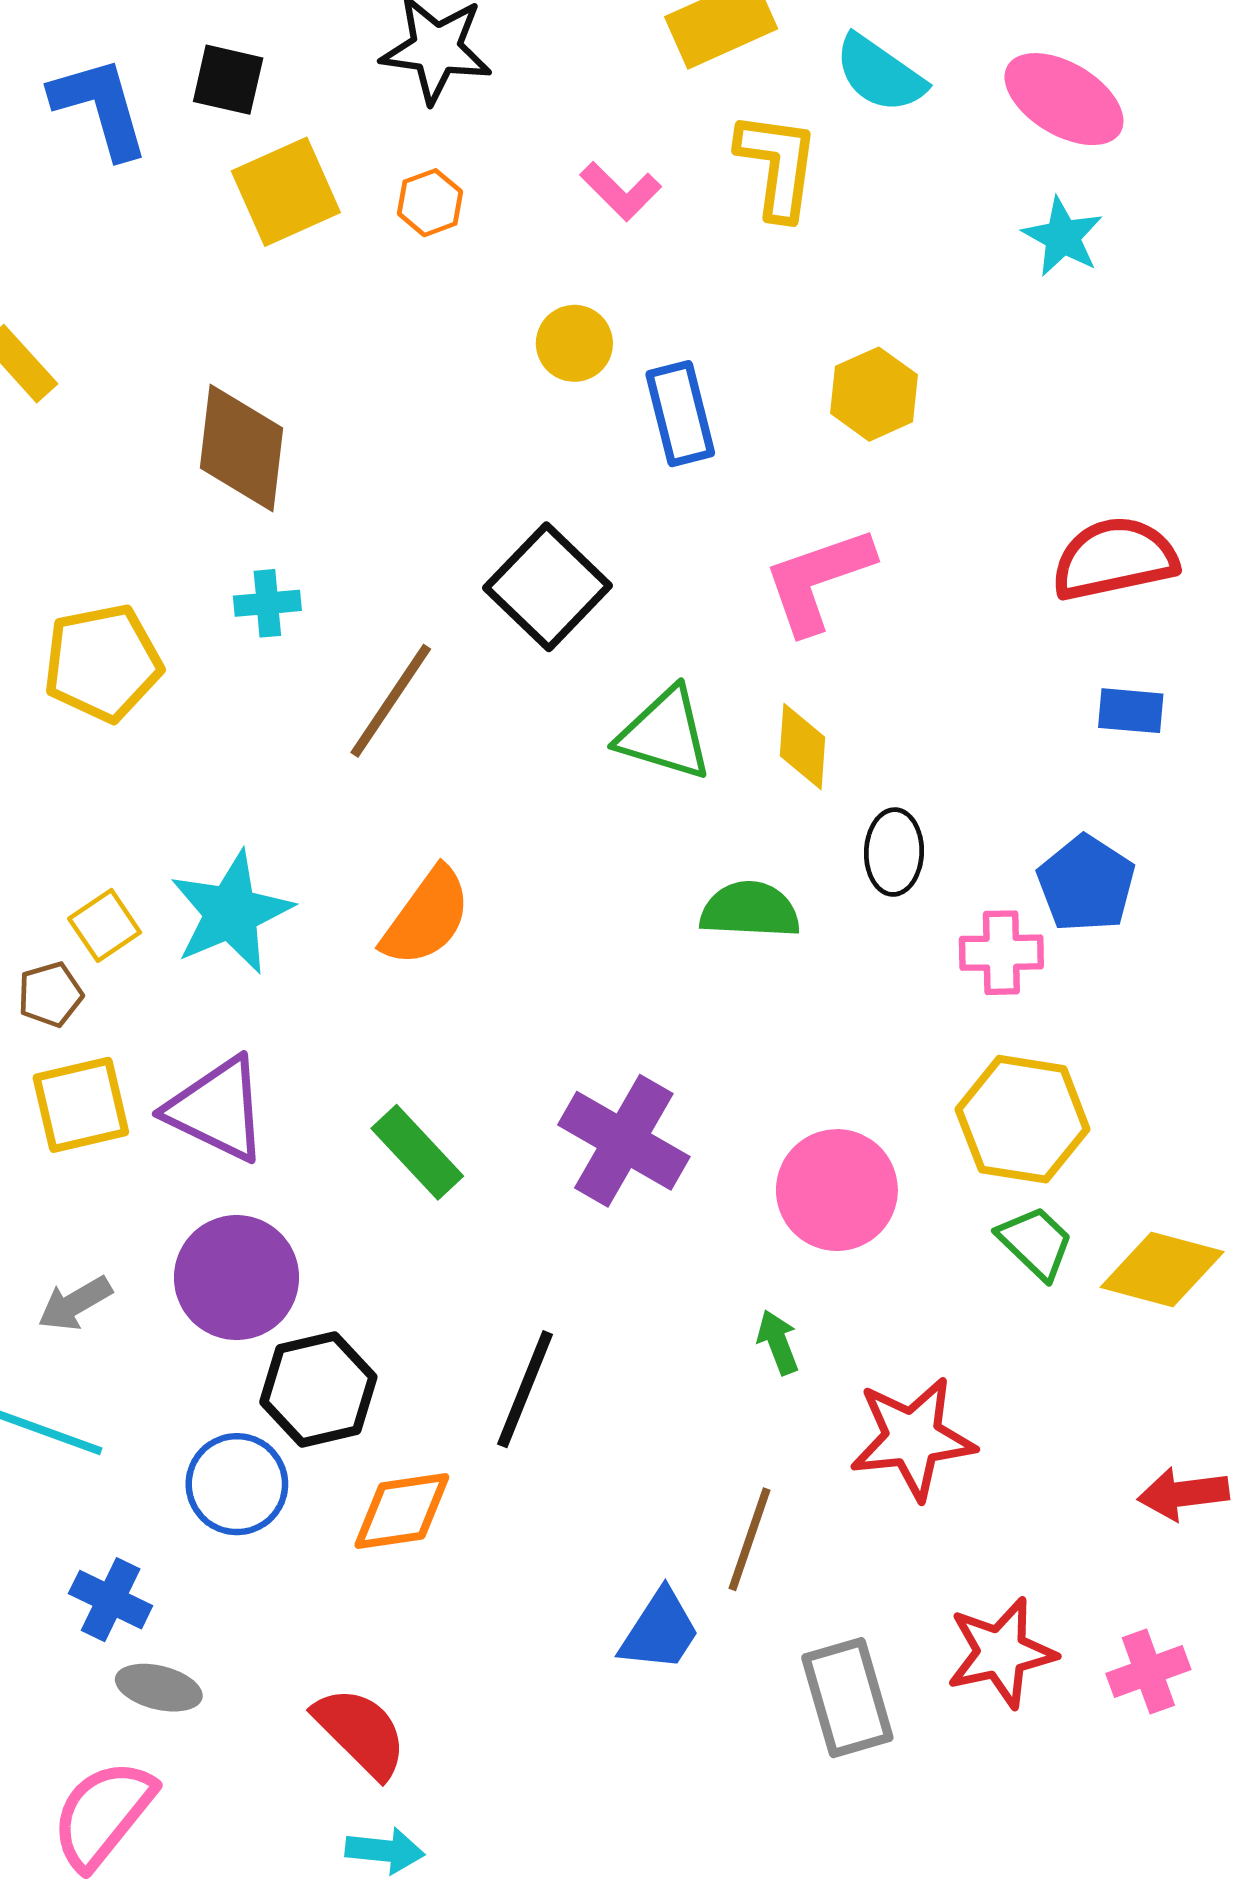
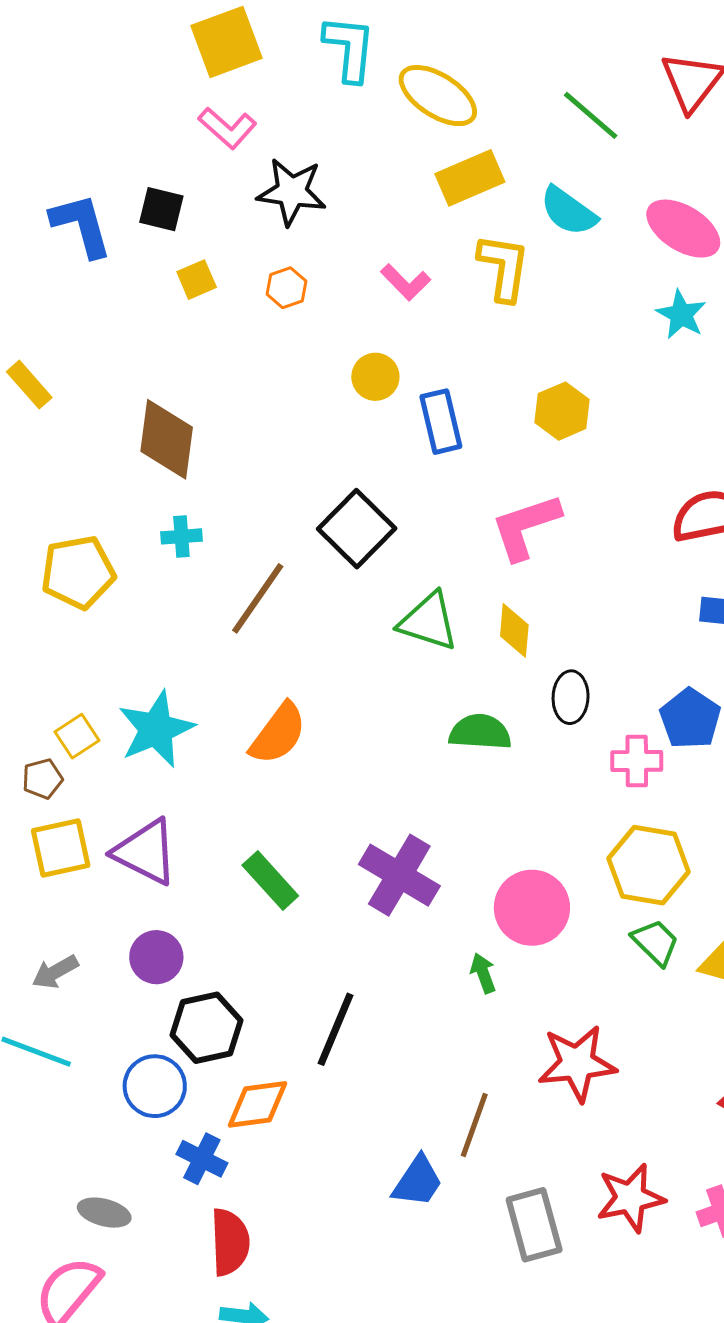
yellow square: (286, 192) -> (197, 280), size x0.6
purple circle: (237, 1278) -> (156, 957), size x0.7
green arrow: (778, 1342) -> (483, 973), moved
blue cross: (111, 1600) -> (202, 1159), moved
red semicircle: (361, 1732) -> (230, 1242), turned 42

